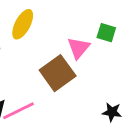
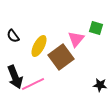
yellow ellipse: (23, 24) -> (39, 46), moved

